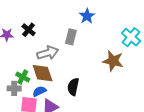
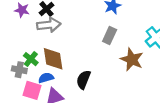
gray rectangle: (71, 37) -> (110, 35), moved
gray arrow: (48, 53) -> (49, 25), moved

